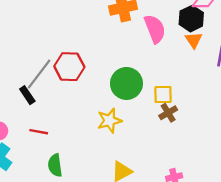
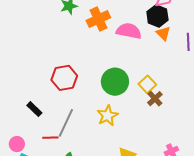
pink semicircle: (155, 29) -> (129, 31), turned -45
gray line: (39, 74) -> (66, 123), moved
yellow square: (163, 94) -> (147, 84), turned -30

